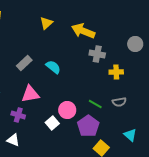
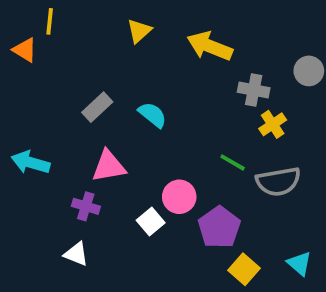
gray cross: (97, 54) -> (254, 90), moved
yellow cross: (116, 72) -> (273, 124), turned -32
gray semicircle: (119, 102) -> (278, 182), size x1.6
green line: (95, 104) -> (233, 162), moved
cyan triangle: (130, 135) -> (299, 263), moved

